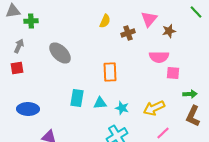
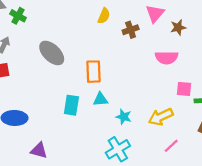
green cross: (31, 21) -> (18, 16), turned 32
orange rectangle: (110, 72) -> (93, 72), moved
pink square: (173, 73) -> (184, 89), moved
cyan triangle: (100, 103) -> (100, 99), moved

